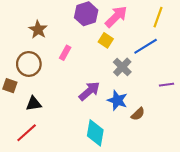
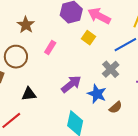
pink arrow: (116, 17) -> (99, 16), turned -110
gray cross: (122, 67) -> (111, 69), moved
black triangle: (34, 104) -> (29, 94), moved

